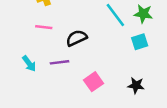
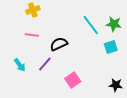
purple line: (60, 62) -> (45, 64), turned -42
black star: (136, 85) -> (116, 85), moved

